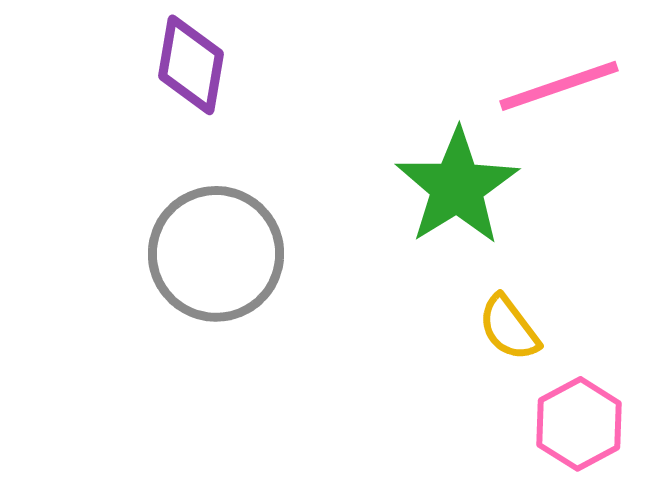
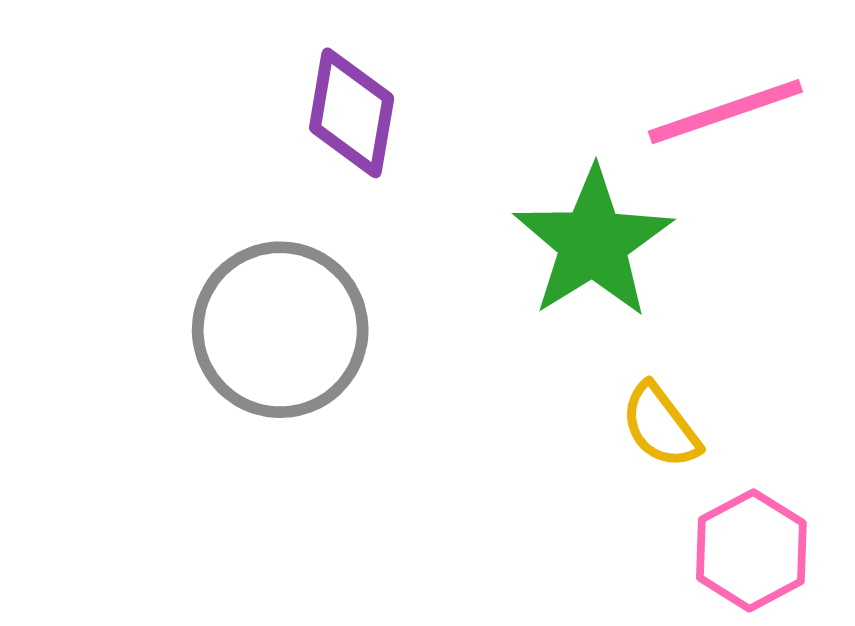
purple diamond: (191, 65) -> (352, 113), moved

